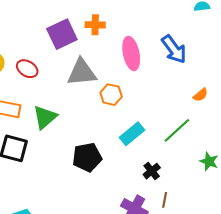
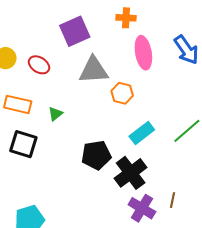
orange cross: (95, 25) -> (126, 18), moved
green triangle: (45, 117) -> (55, 114), size x0.6
black cross: (152, 171) -> (131, 173), moved, size x1.8

